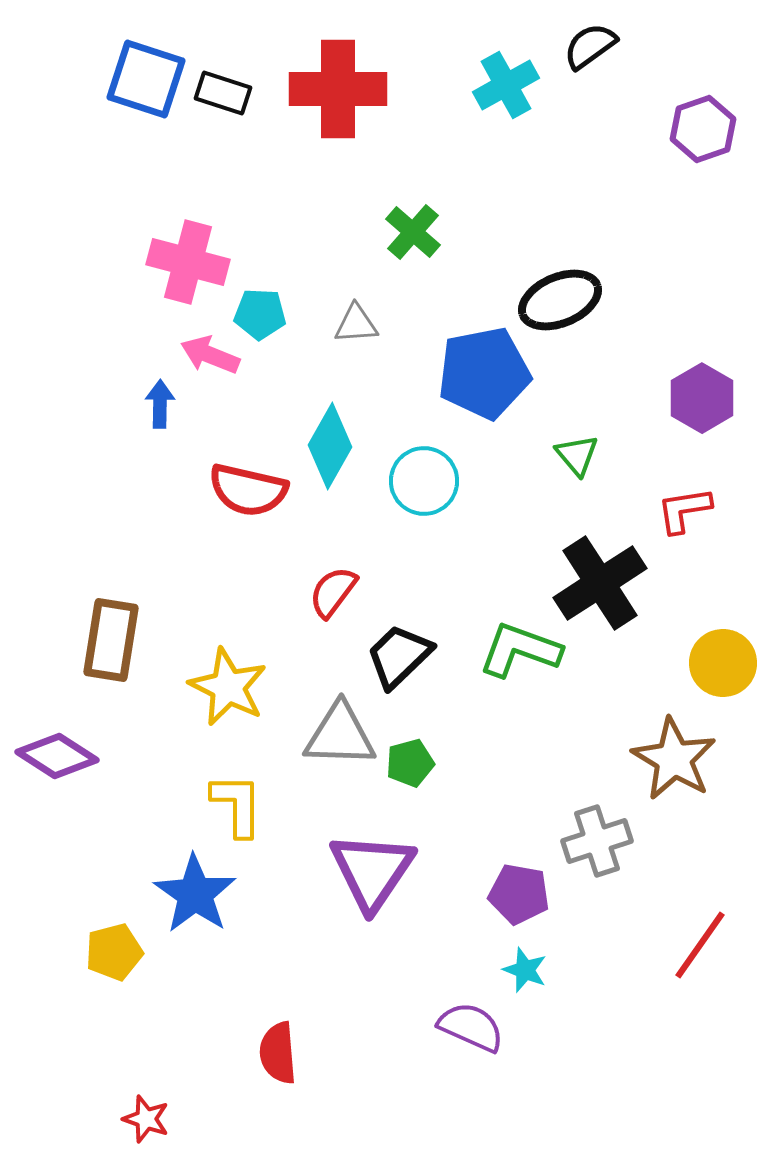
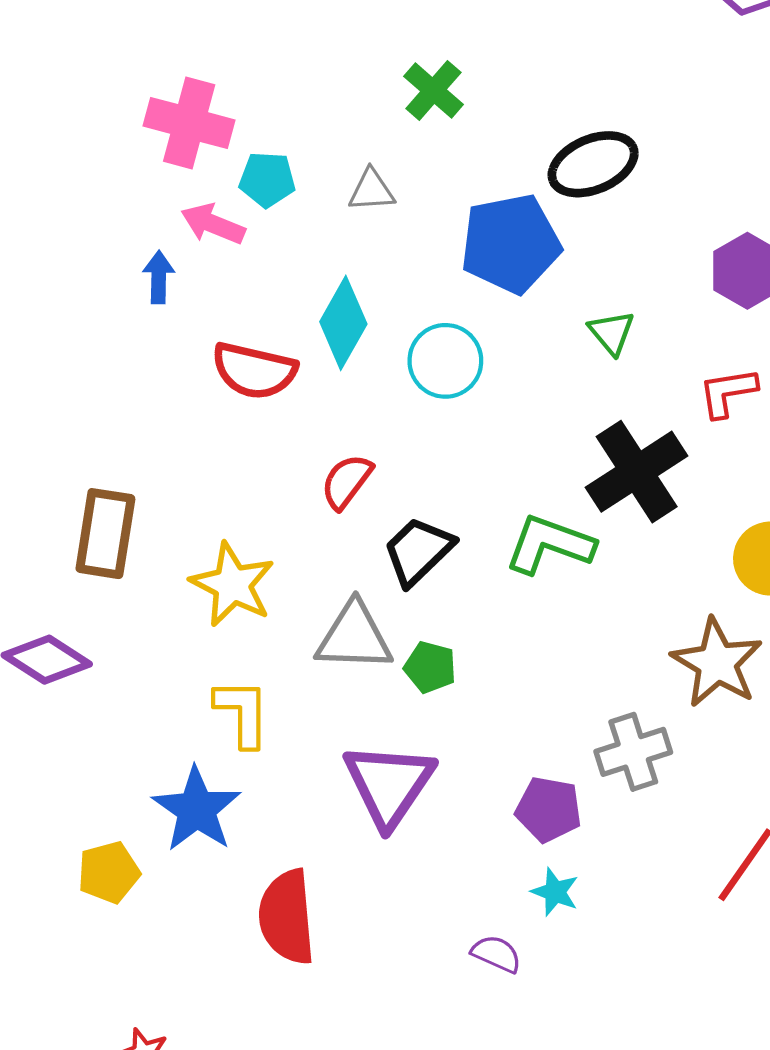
green pentagon: (410, 763) -> (430, 667), turned 30
purple semicircle: (471, 1027) -> (496, 954), size x0.7
red semicircle: (278, 1053) -> (287, 917), moved, size x1.4

